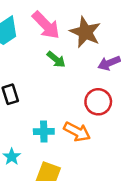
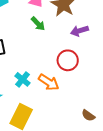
cyan cross: (44, 132) -> (23, 79), turned 35

